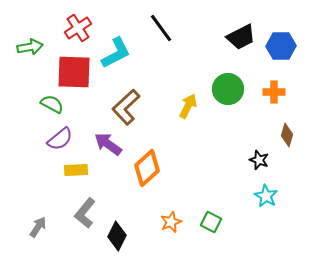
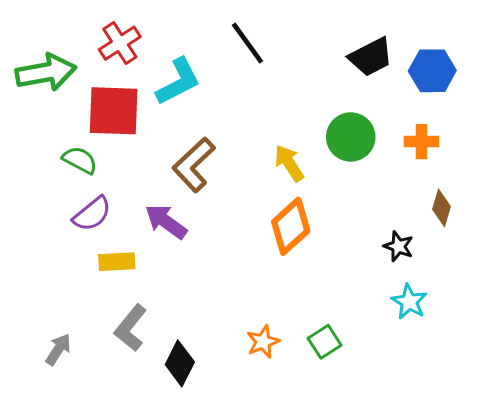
green arrow: (30, 47) -> (46, 72), size x1.5
yellow arrow: (188, 106) -> (289, 163), turned -60
orange diamond: (147, 168) -> (291, 226), moved
green square: (211, 222) -> (325, 342), turned 30

